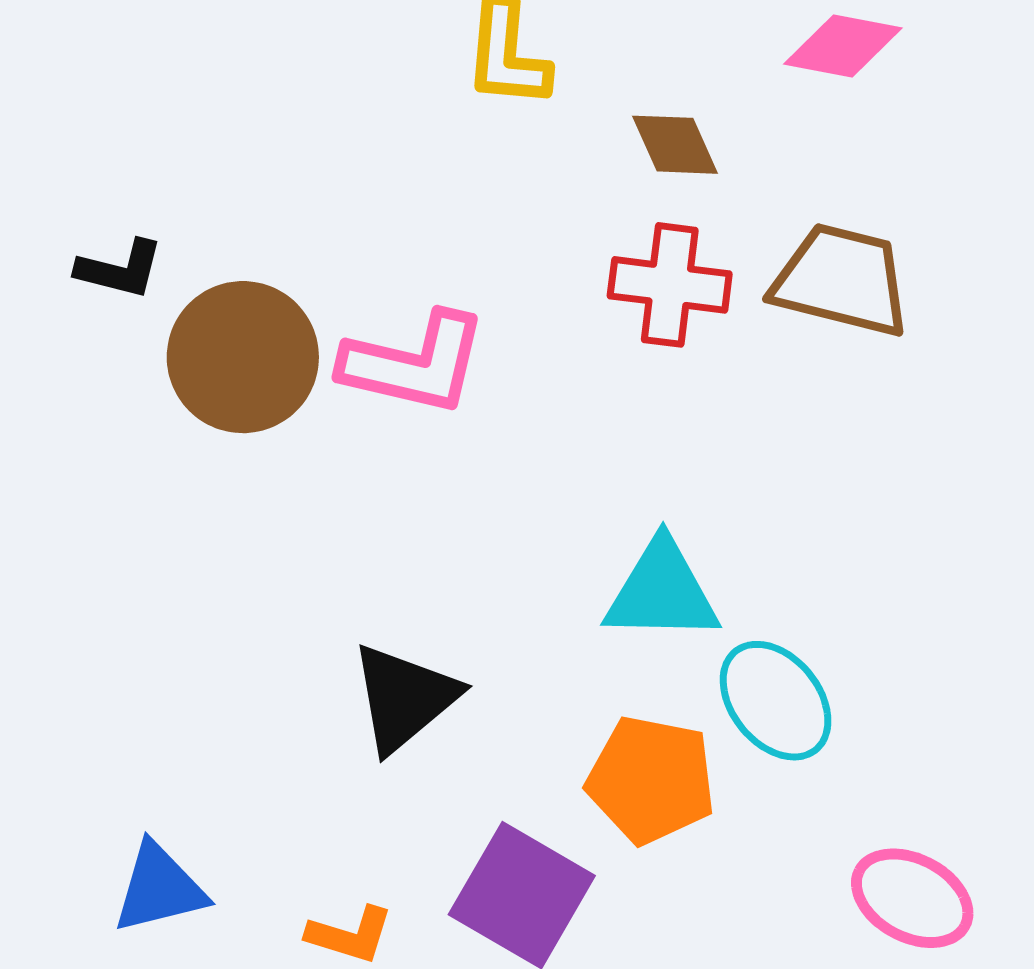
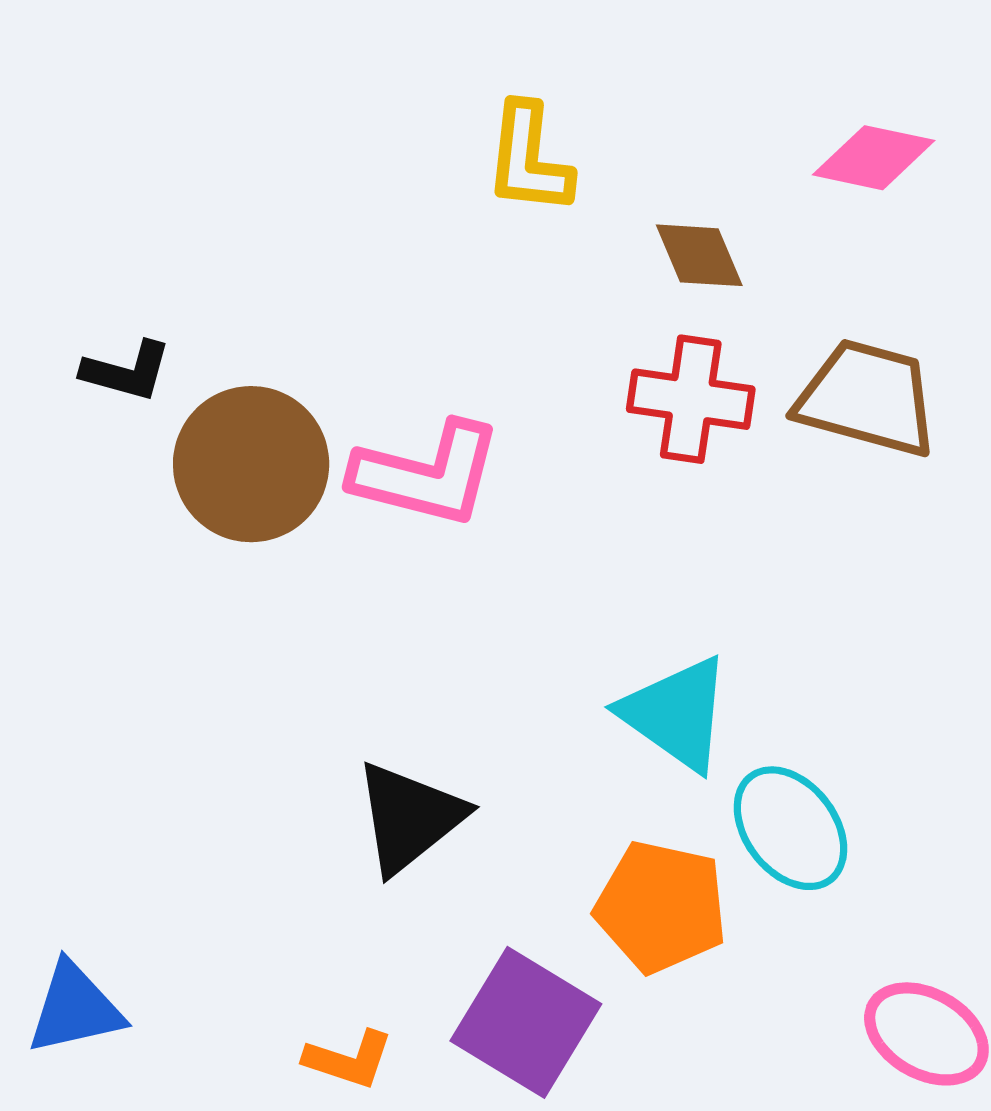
cyan triangle: (662, 591) -> (676, 714), turned 33
blue triangle: (159, 888) -> (75, 1008), moved

